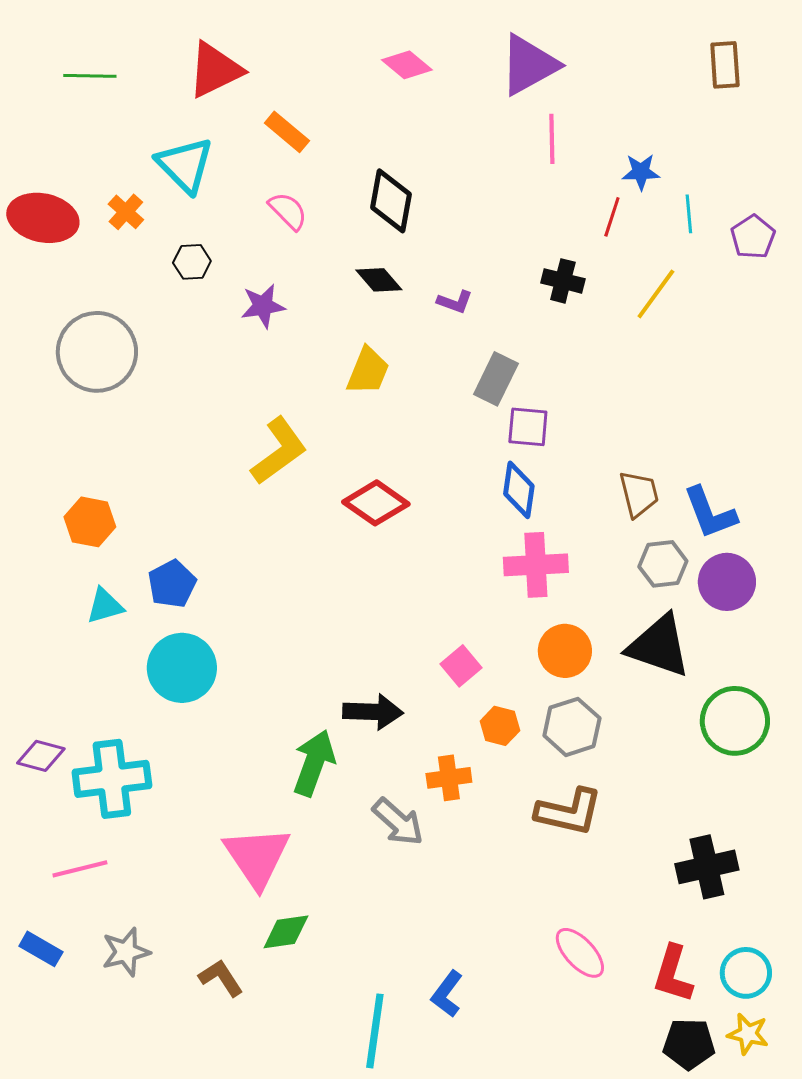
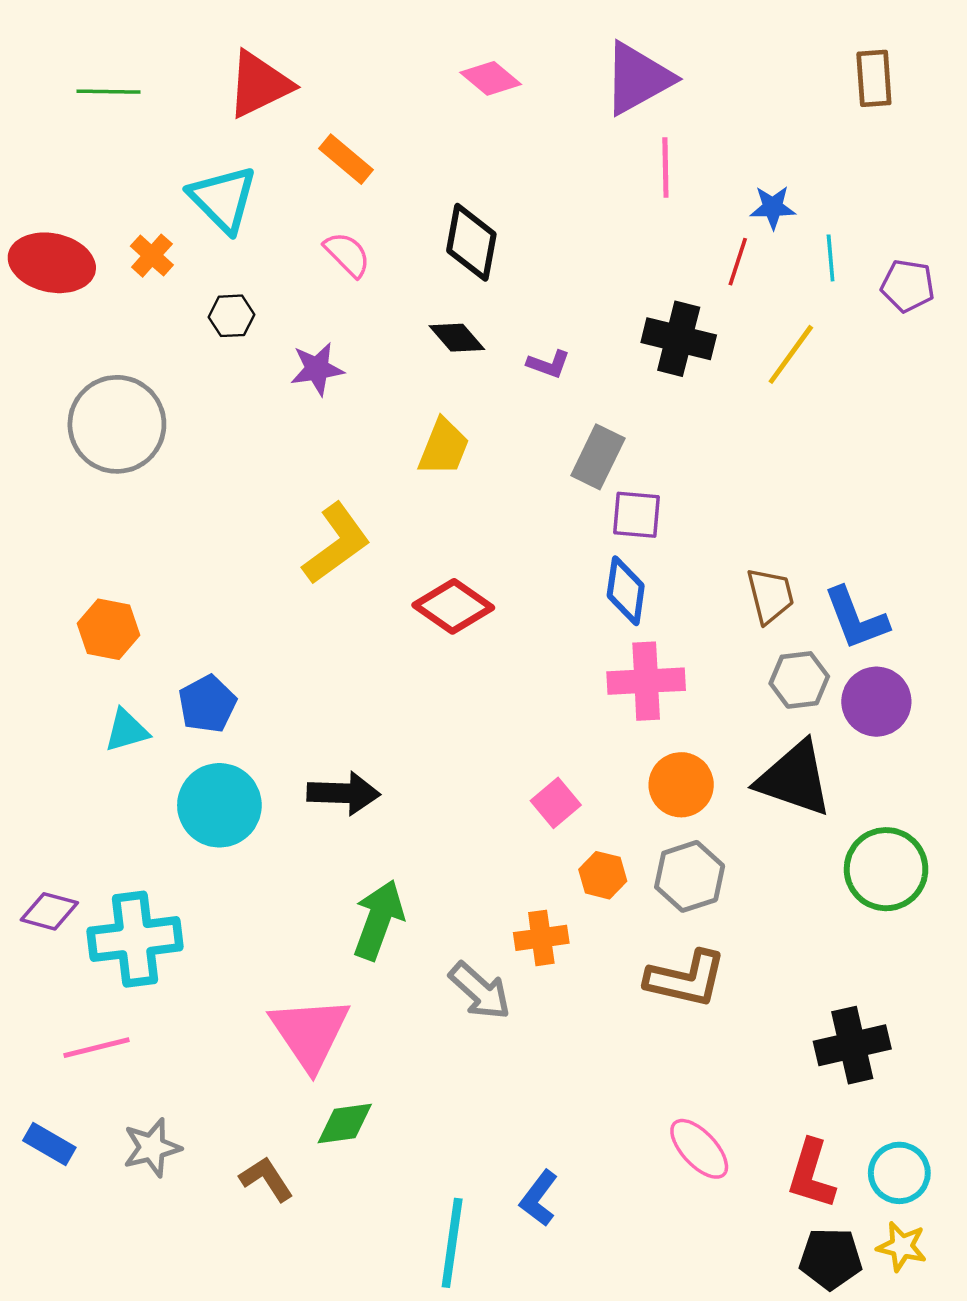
purple pentagon: (753, 237) -> (908, 286), turned -30
black cross: (563, 281) -> (679, 339), size x1.4
black arrow: (373, 712) -> (344, 793), moved

